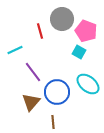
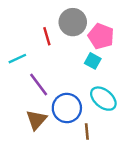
brown line: (53, 122) -> (87, 132), moved

